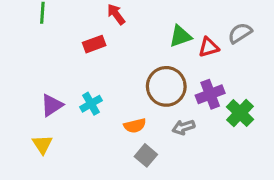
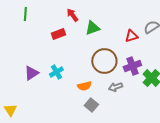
green triangle: (180, 36) -> (92, 28), moved
yellow triangle: (42, 144) -> (10, 110), moved

